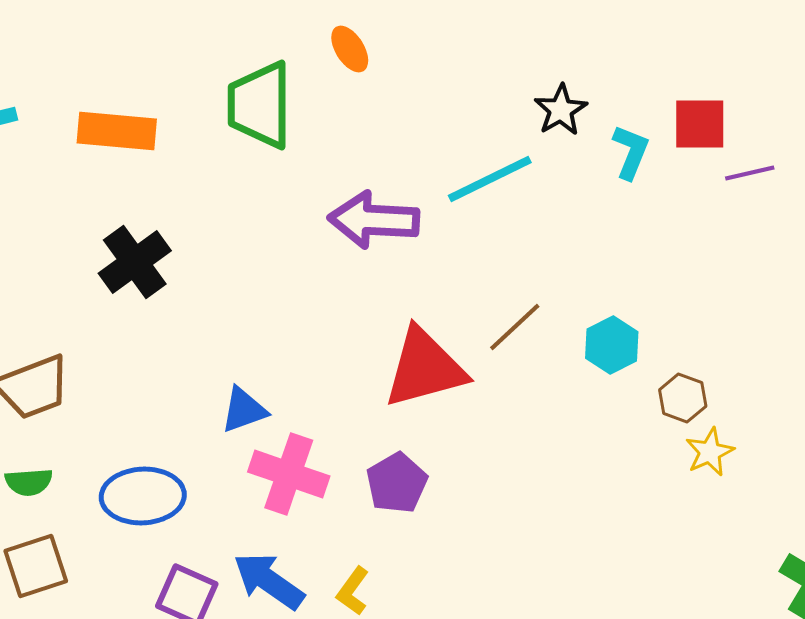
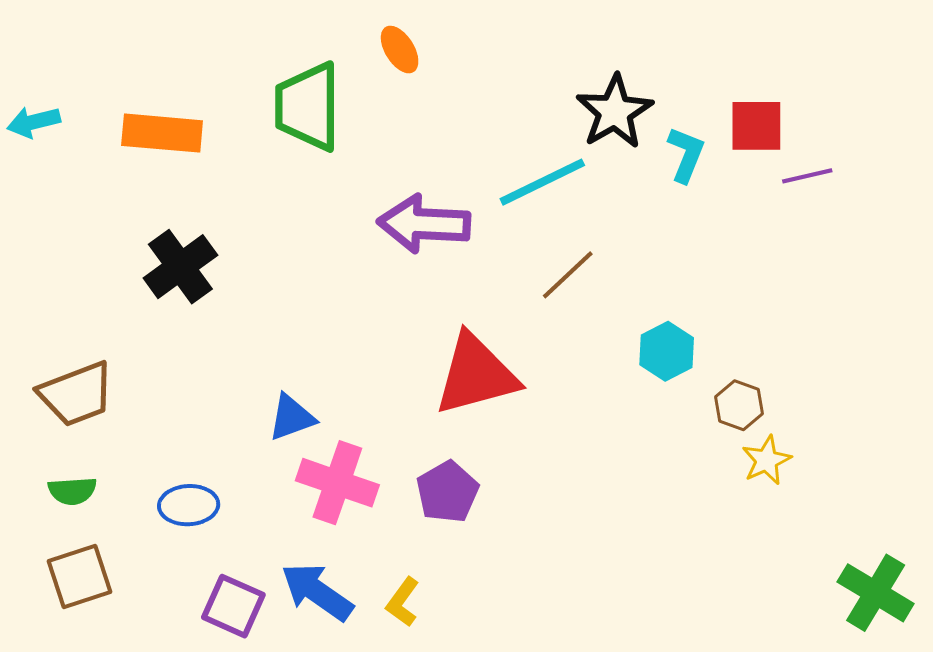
black star: (561, 110) -> (615, 112), size x1.4
brown line: (515, 327) -> (568, 275), moved
blue ellipse: (143, 496) -> (189, 505), size x0.7

